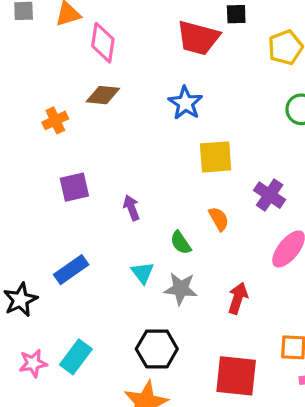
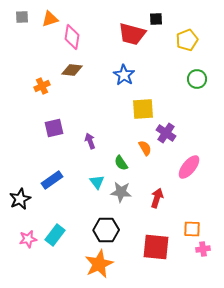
purple cross: (270, 195) -> (166, 133), moved

